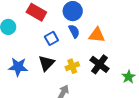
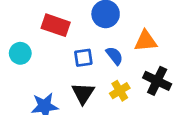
blue semicircle: (74, 31) -> (114, 56), moved
blue square: (51, 38) -> (83, 58), turned 32

